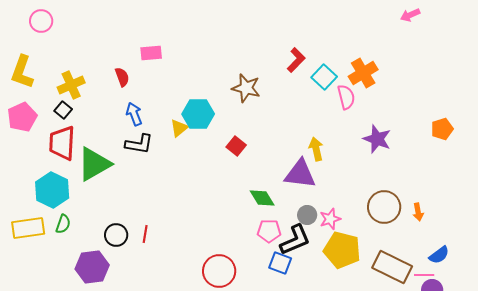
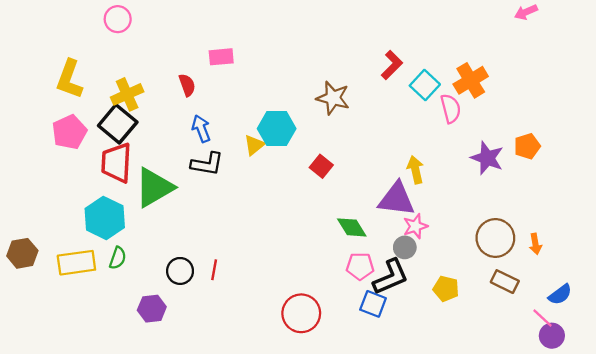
pink circle: (41, 21) -> (118, 19), moved
black square: (63, 110) -> (118, 124), size x1.8
orange pentagon: (442, 129) -> (527, 146), moved
pink star: (330, 219) -> (415, 226), moved
yellow pentagon: (342, 250) -> (446, 289), size x0.6
purple hexagon: (92, 267) -> (152, 309), size x0.7
brown rectangle: (392, 267) -> (505, 282), moved, size x0.6
pink line: (424, 275) -> (542, 318), turned 42

